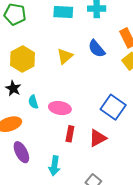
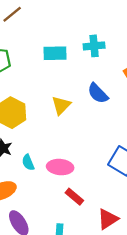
red rectangle: (70, 134) -> (74, 197), turned -56
red triangle: (98, 138) -> (108, 219), moved

